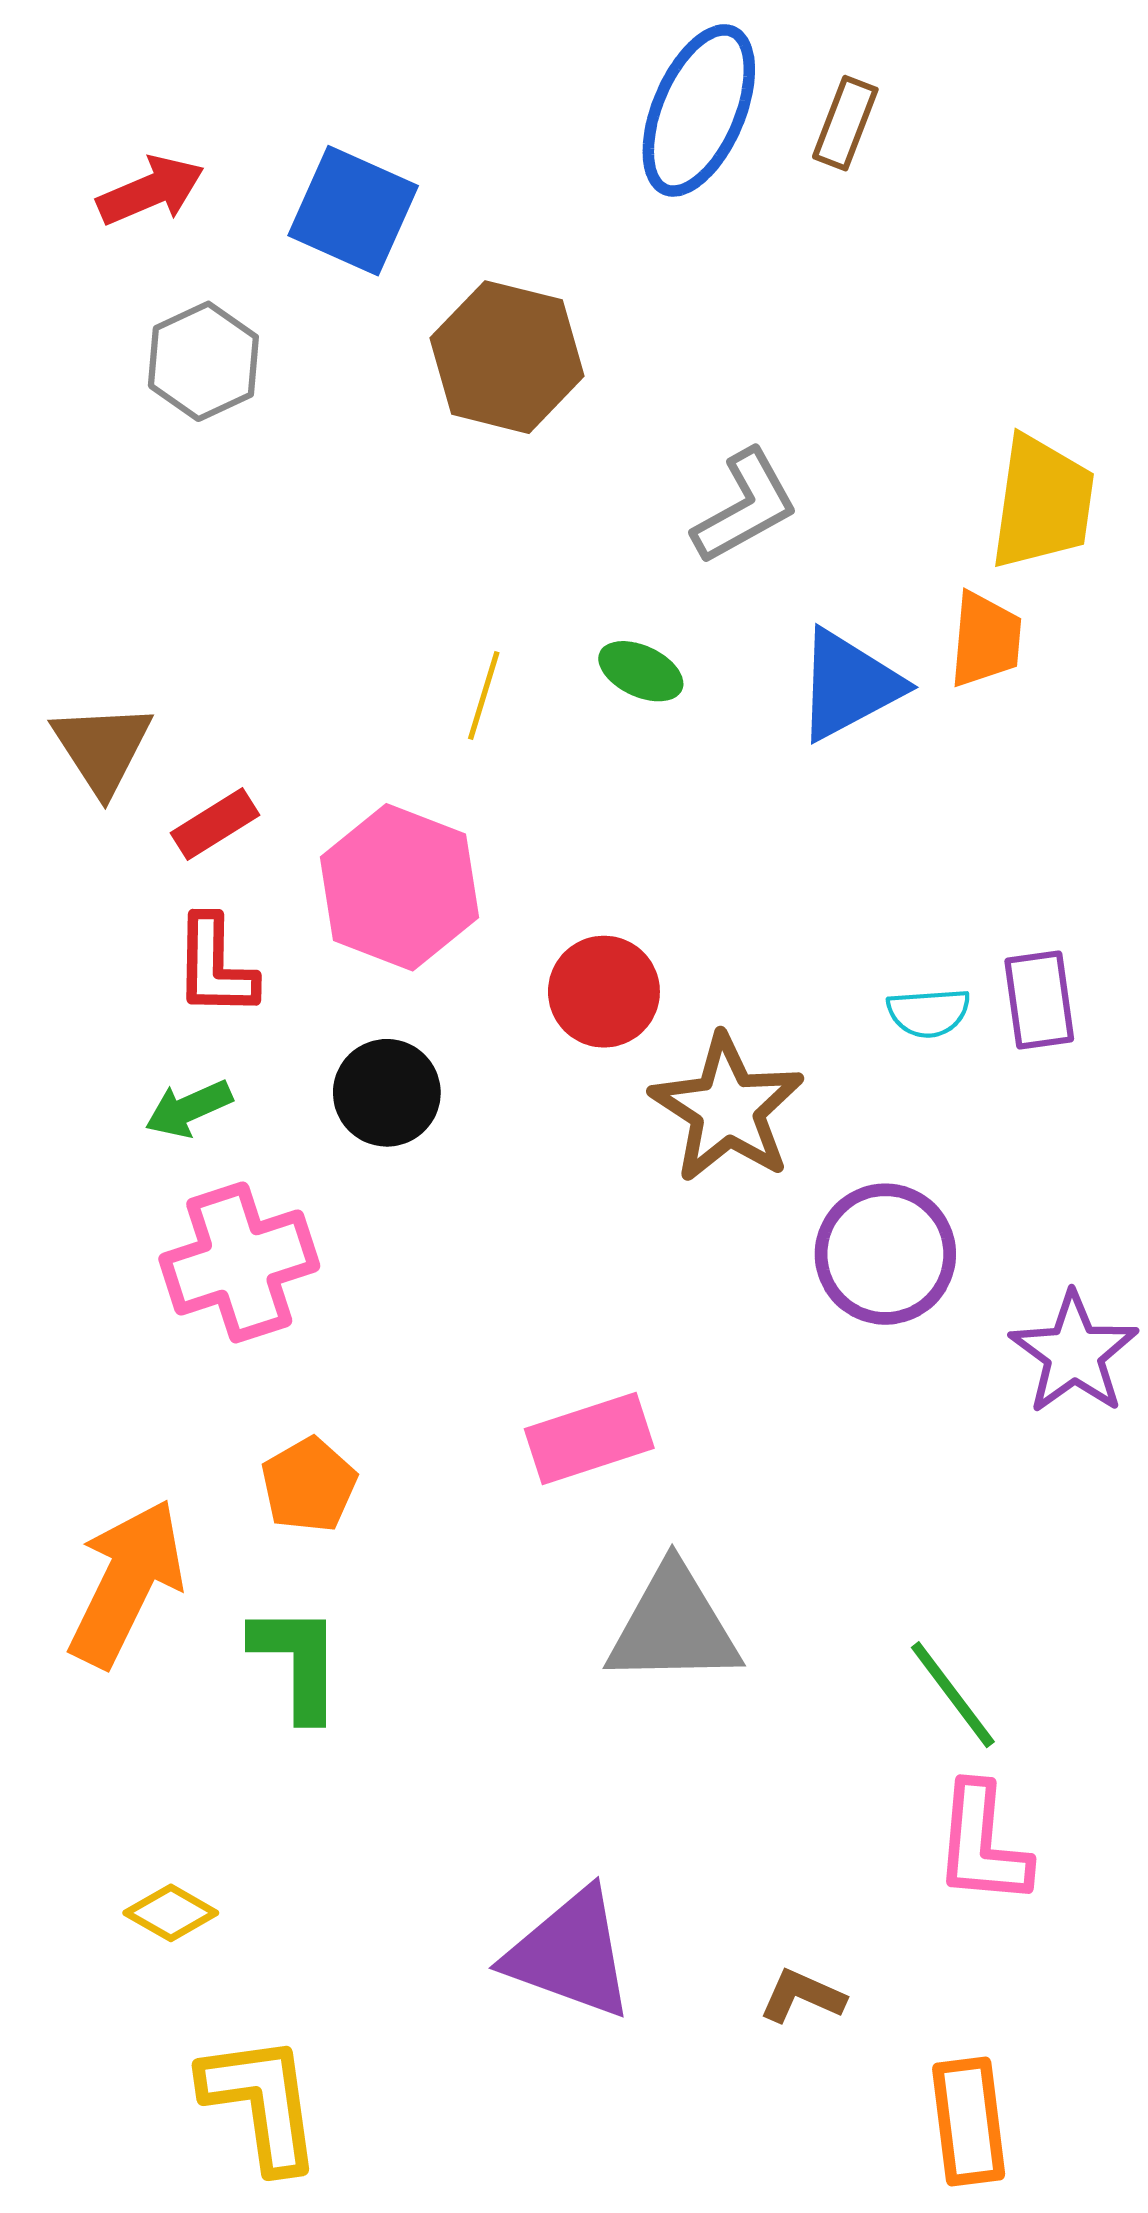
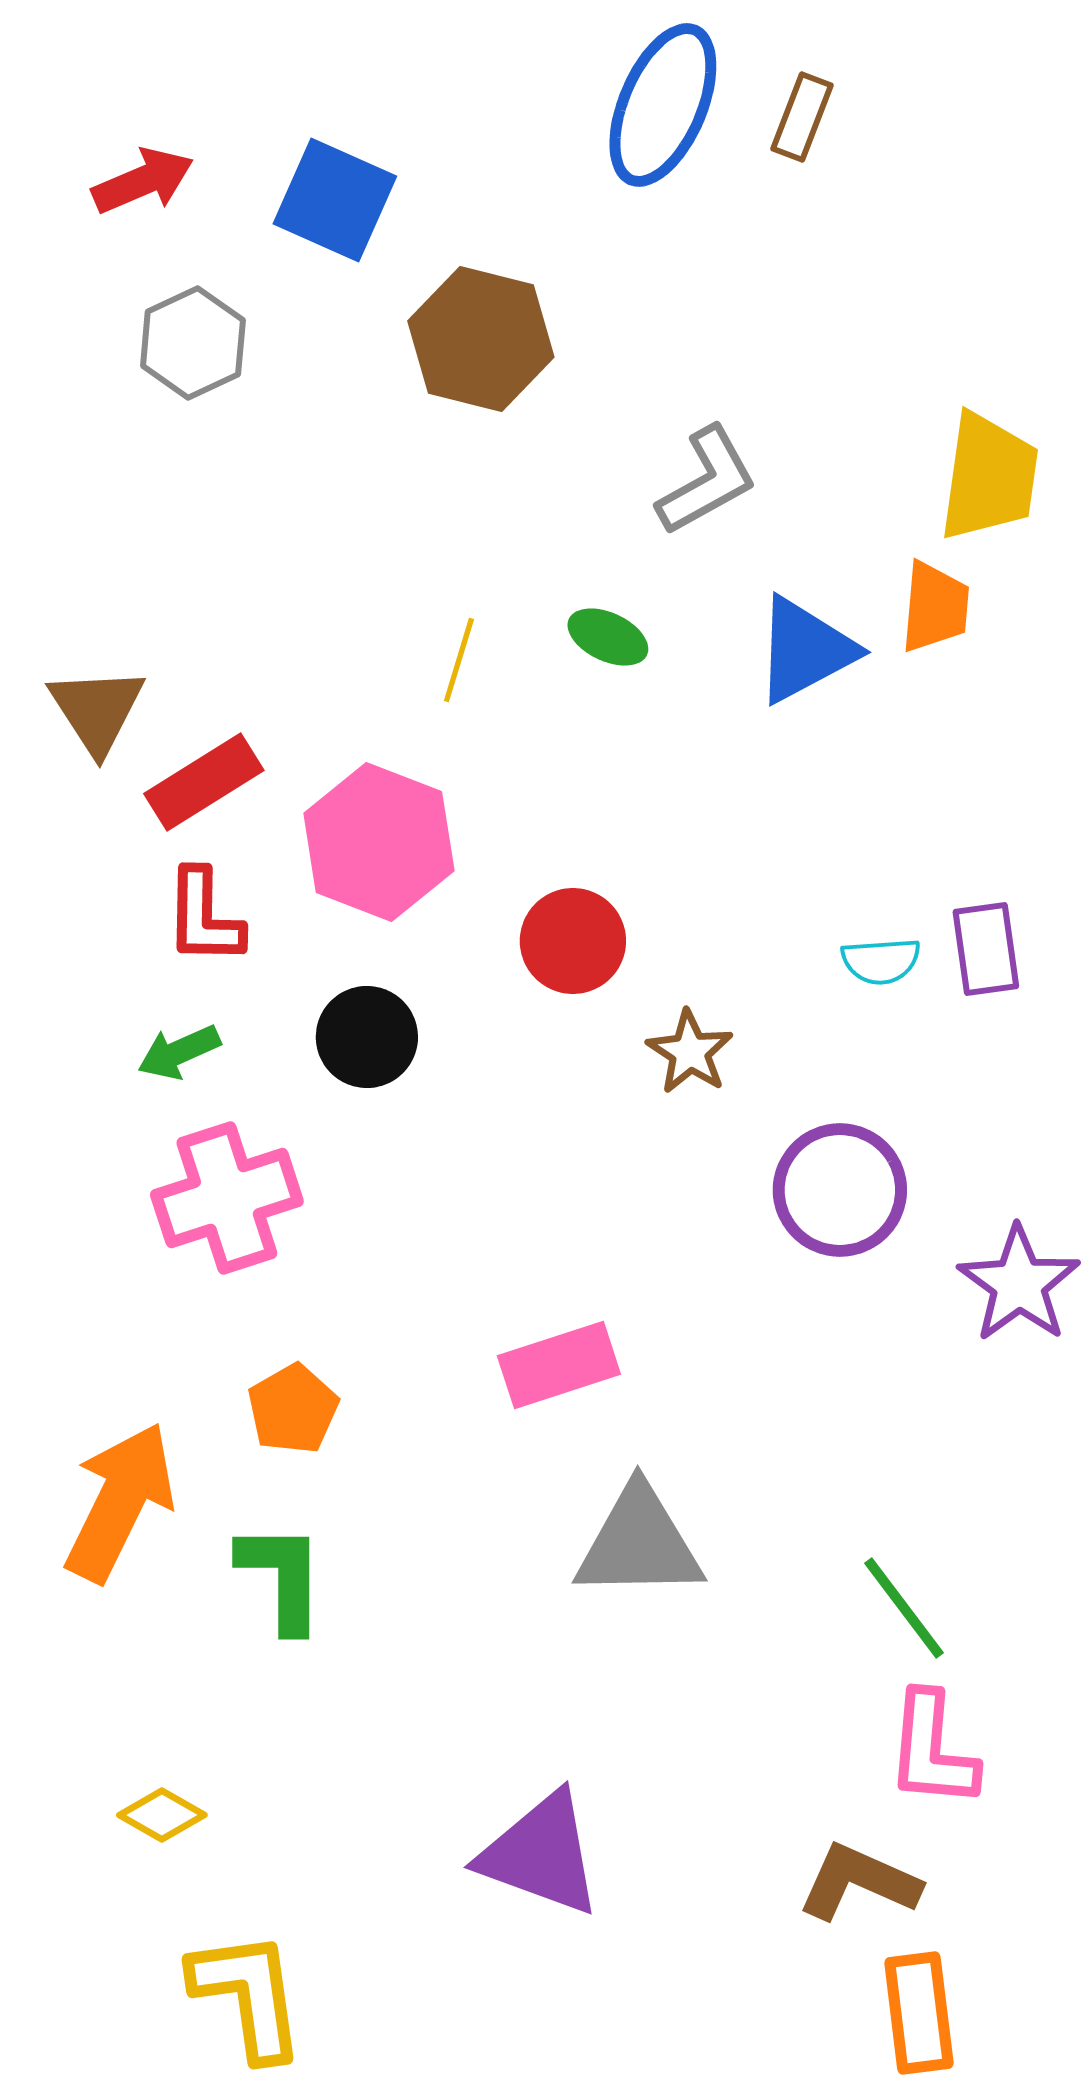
red rectangle: (215, 824) -> (204, 782), size x1.4
brown star: (727, 1109) -> (690, 1052), size x0.6
brown L-shape: (802, 1996) -> (859, 1882), moved, size x1.5

